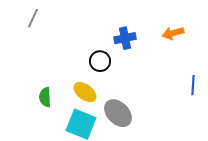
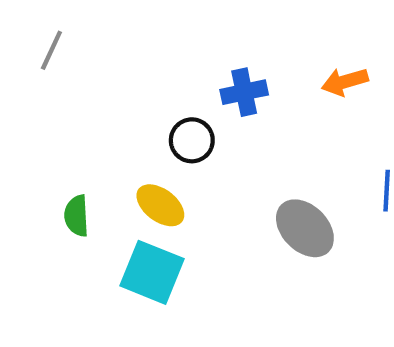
gray ellipse: (118, 113) -> (305, 228), moved

